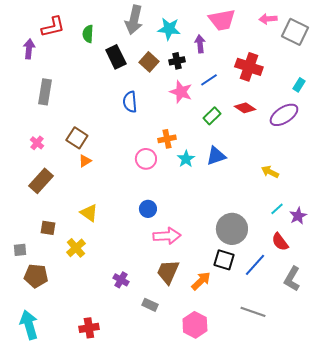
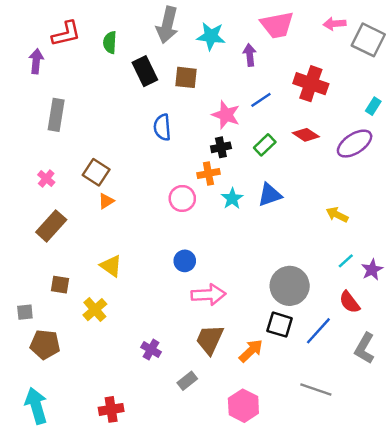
black cross: (177, 61) -> (221, 147), moved
brown square: (149, 62) -> (186, 77), turned -36
gray rectangle: (150, 305) -> (187, 381), turned -63

